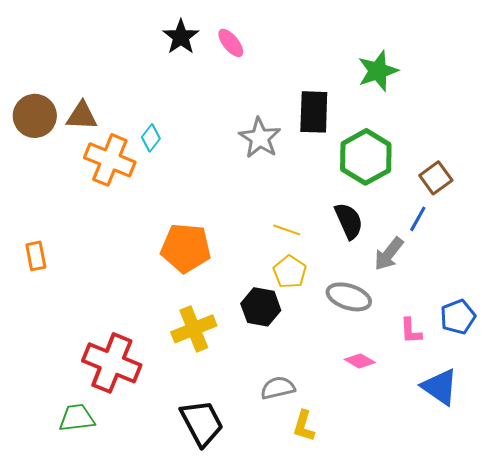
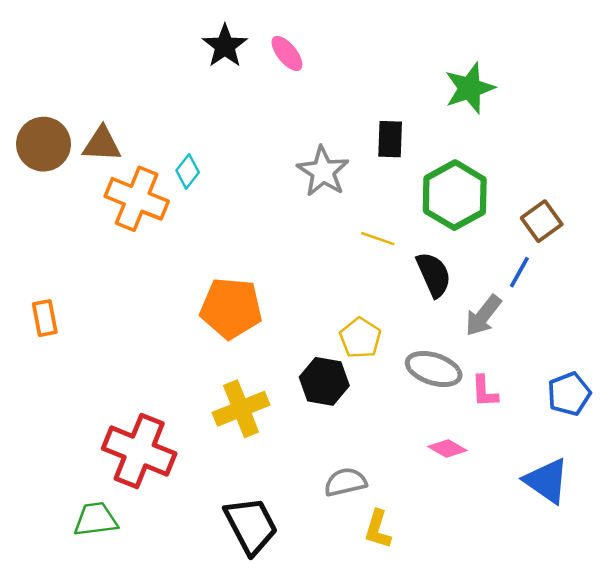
black rectangle: (314, 112) -> (390, 139), size x0.7
yellow line: (287, 230) -> (378, 239), moved
pink L-shape: (411, 331) -> (485, 391), moved

